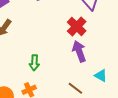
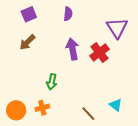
purple arrow: (79, 51) -> (72, 49), moved

